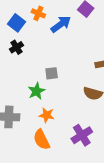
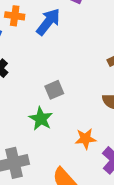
orange star: (47, 115) -> (86, 139), moved

